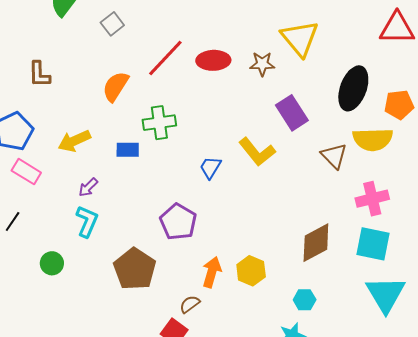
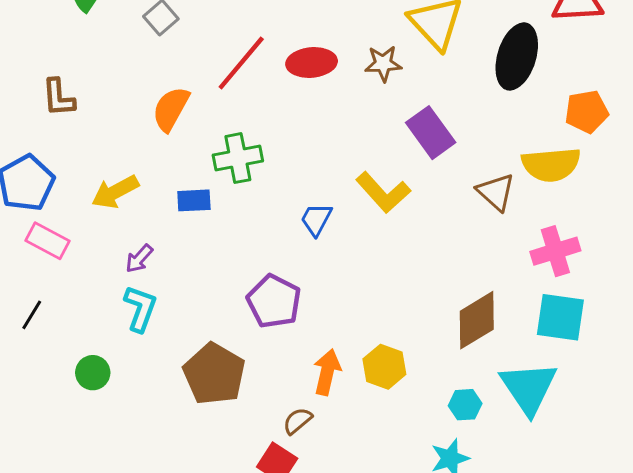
black ellipse: (353, 88) -> (517, 56), moved
cyan triangle: (385, 294) -> (529, 388), moved

